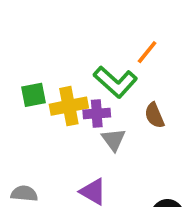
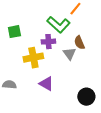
yellow cross: (69, 106) -> (33, 58), moved
gray triangle: (114, 140) -> (69, 54), moved

